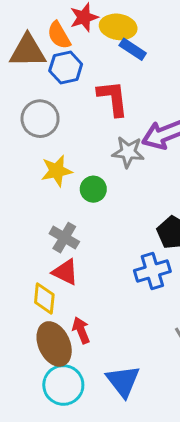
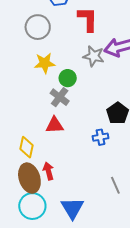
gray cross: (64, 238) -> (60, 97), moved
blue cross: (152, 271) -> (101, 137), size x0.7
red triangle: (65, 272) -> (55, 125), moved, turned -36

